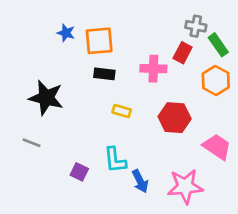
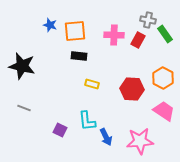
pink cross: (153, 69) -> (114, 35), moved
orange hexagon: (216, 81) -> (163, 78), moved
black star: (46, 98) -> (22, 66), moved

